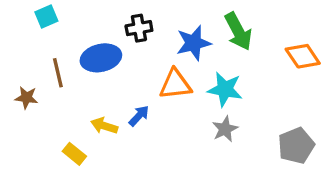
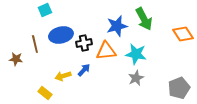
cyan square: (46, 17) -> (45, 10), moved
black cross: (139, 28) -> (84, 43), moved
yellow arrow: (104, 126) -> (63, 76), turned -35

